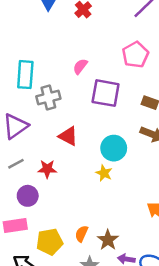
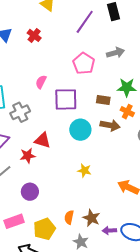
cyan circle: (114, 148) -> (80, 130), moved
red star: (47, 169) -> (28, 156), moved
yellow star: (104, 173) -> (84, 171), moved
purple circle: (28, 196) -> (30, 192), moved

